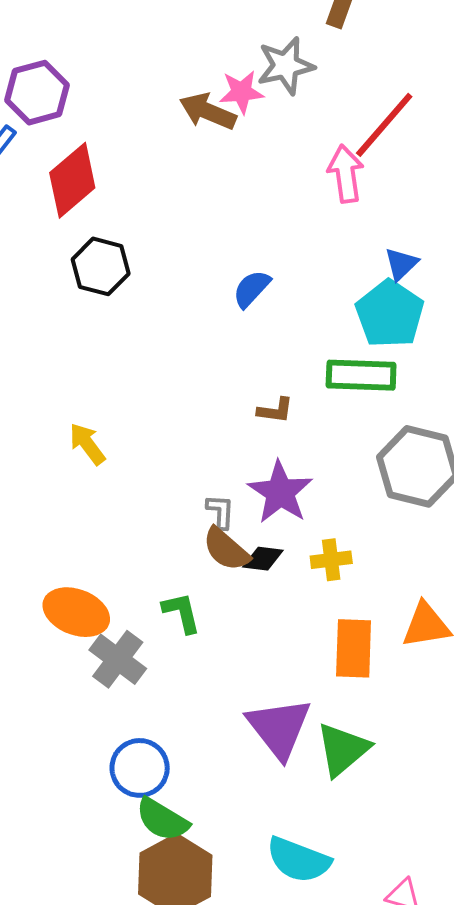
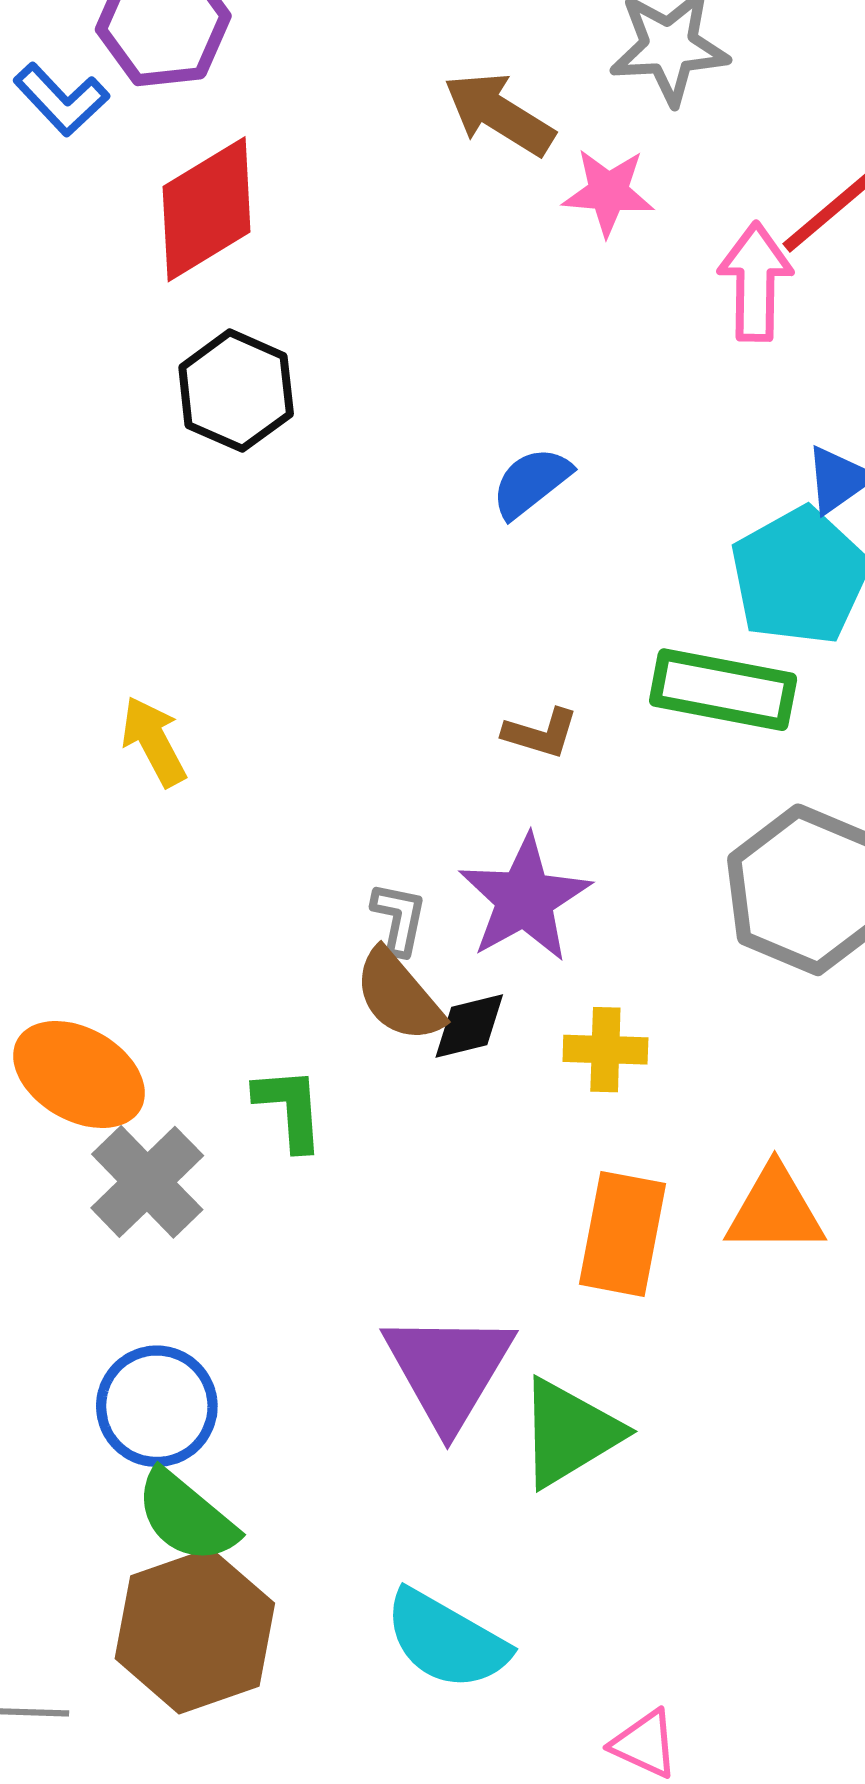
pink star: (241, 92) -> (608, 192), moved
black diamond: (263, 559) -> (469, 1026), turned -30

